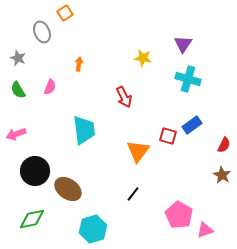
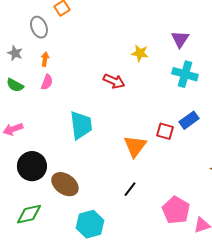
orange arrow: (79, 64) -> (45, 59), moved
green semicircle: (18, 90) -> (15, 85), turned -30
red arrow: (124, 97) -> (114, 81), moved, turned -40

